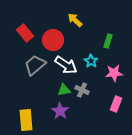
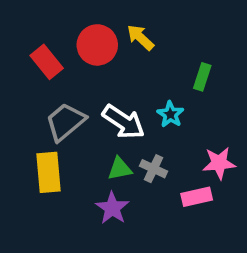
red circle: (53, 40) -> (97, 45), moved
pink star: (114, 73) -> (219, 163), moved
pink rectangle: (116, 104) -> (197, 197), moved, turned 56
yellow rectangle: (26, 120) -> (49, 172), moved

